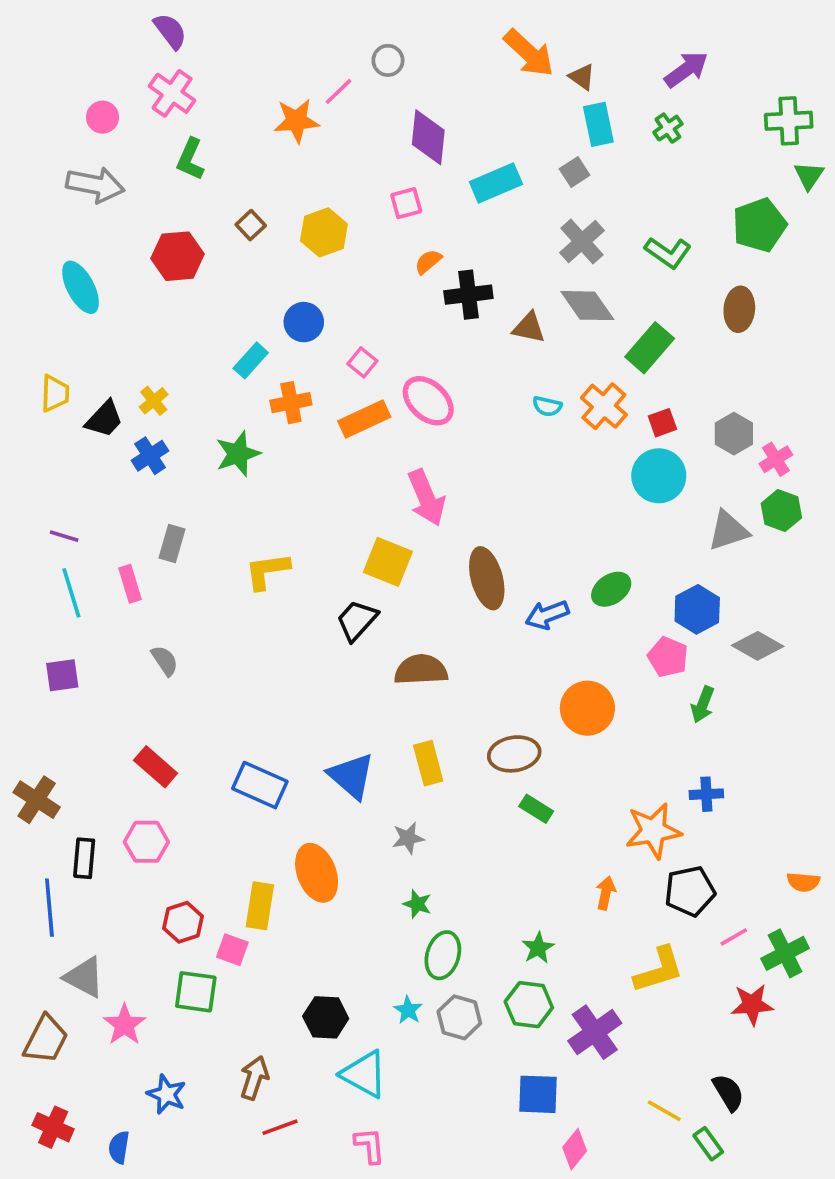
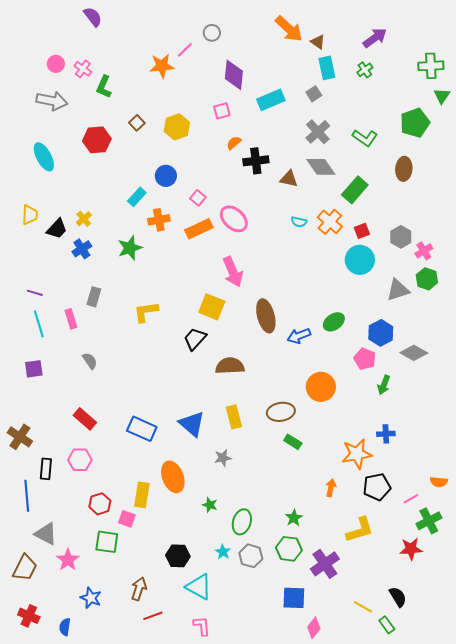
pink cross: (172, 93) -> (83, 69), moved, size x0.7
green star: (417, 904) -> (210, 505), moved
pink line: (734, 937) -> (411, 499), moved

